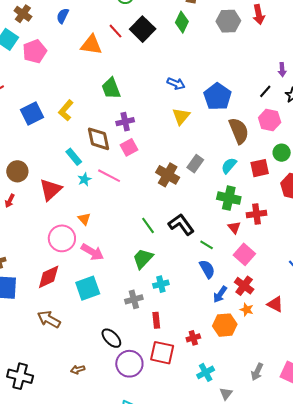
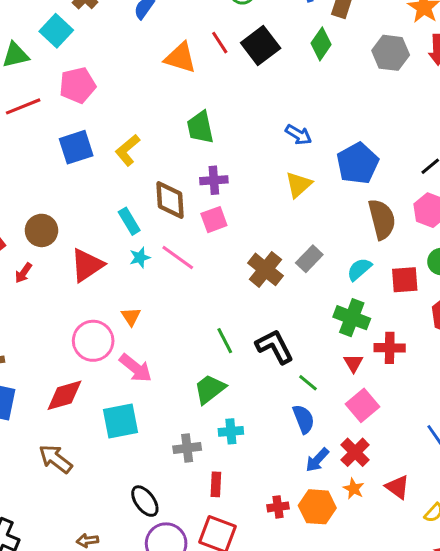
pink pentagon: (35, 51) -> (78, 85), moved
red cross: (193, 338) -> (278, 507), moved

